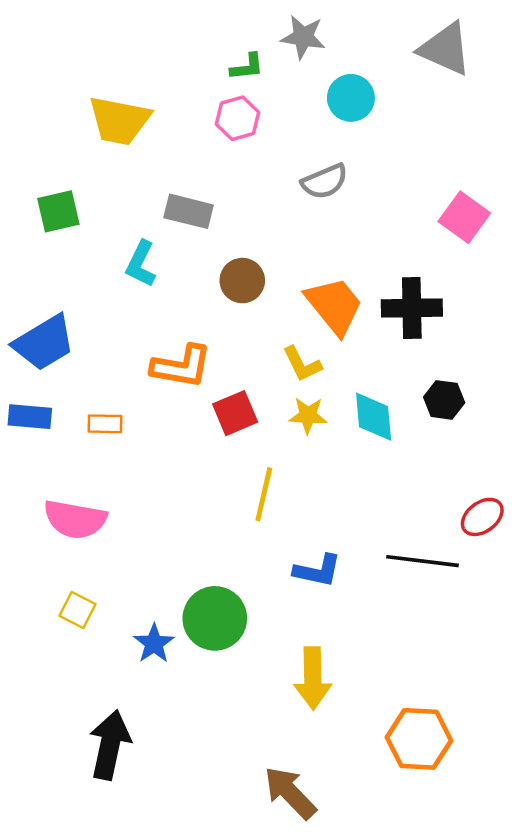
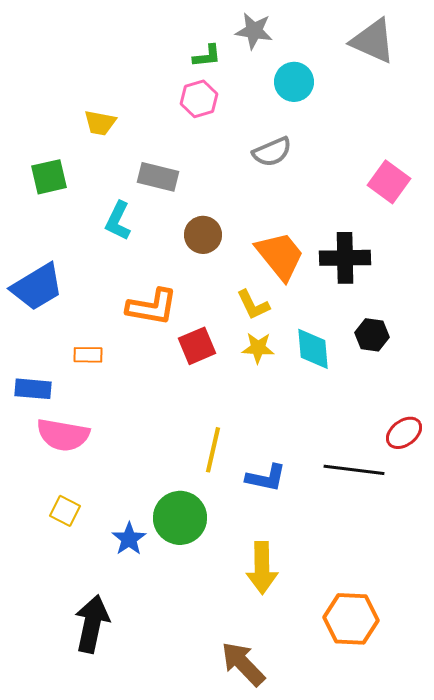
yellow trapezoid: (119, 121) -> (100, 123), moved, size x0.6
blue rectangle: (30, 417) -> (33, 389), moved
yellow line: (264, 494) -> (213, 450), moved

